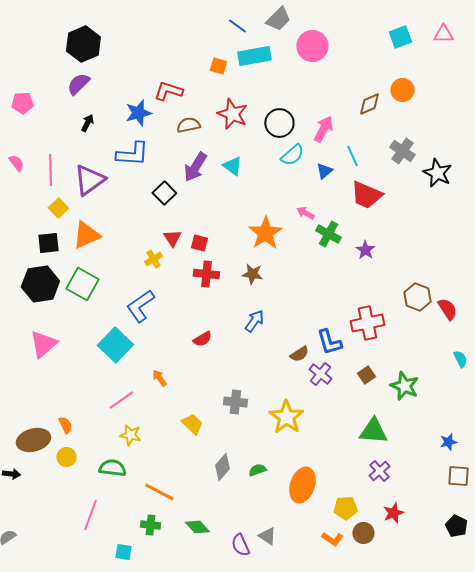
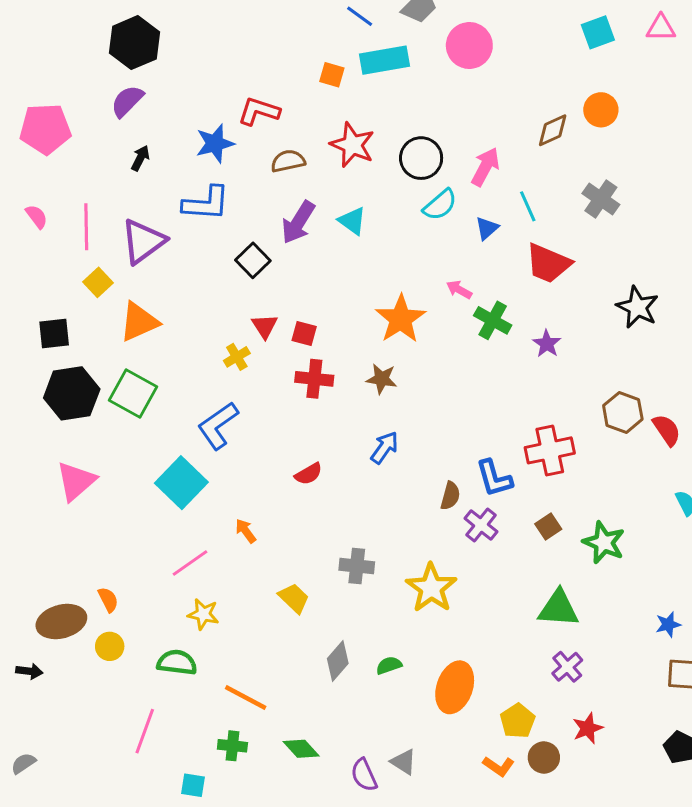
pink pentagon: (22, 103) -> (45, 129), size x1.6
black star: (437, 173) -> (637, 307), moved
black square: (48, 243) -> (54, 333), moved
brown semicircle: (299, 354) -> (450, 496), turned -42
yellow pentagon: (345, 508) -> (518, 721), turned -30

